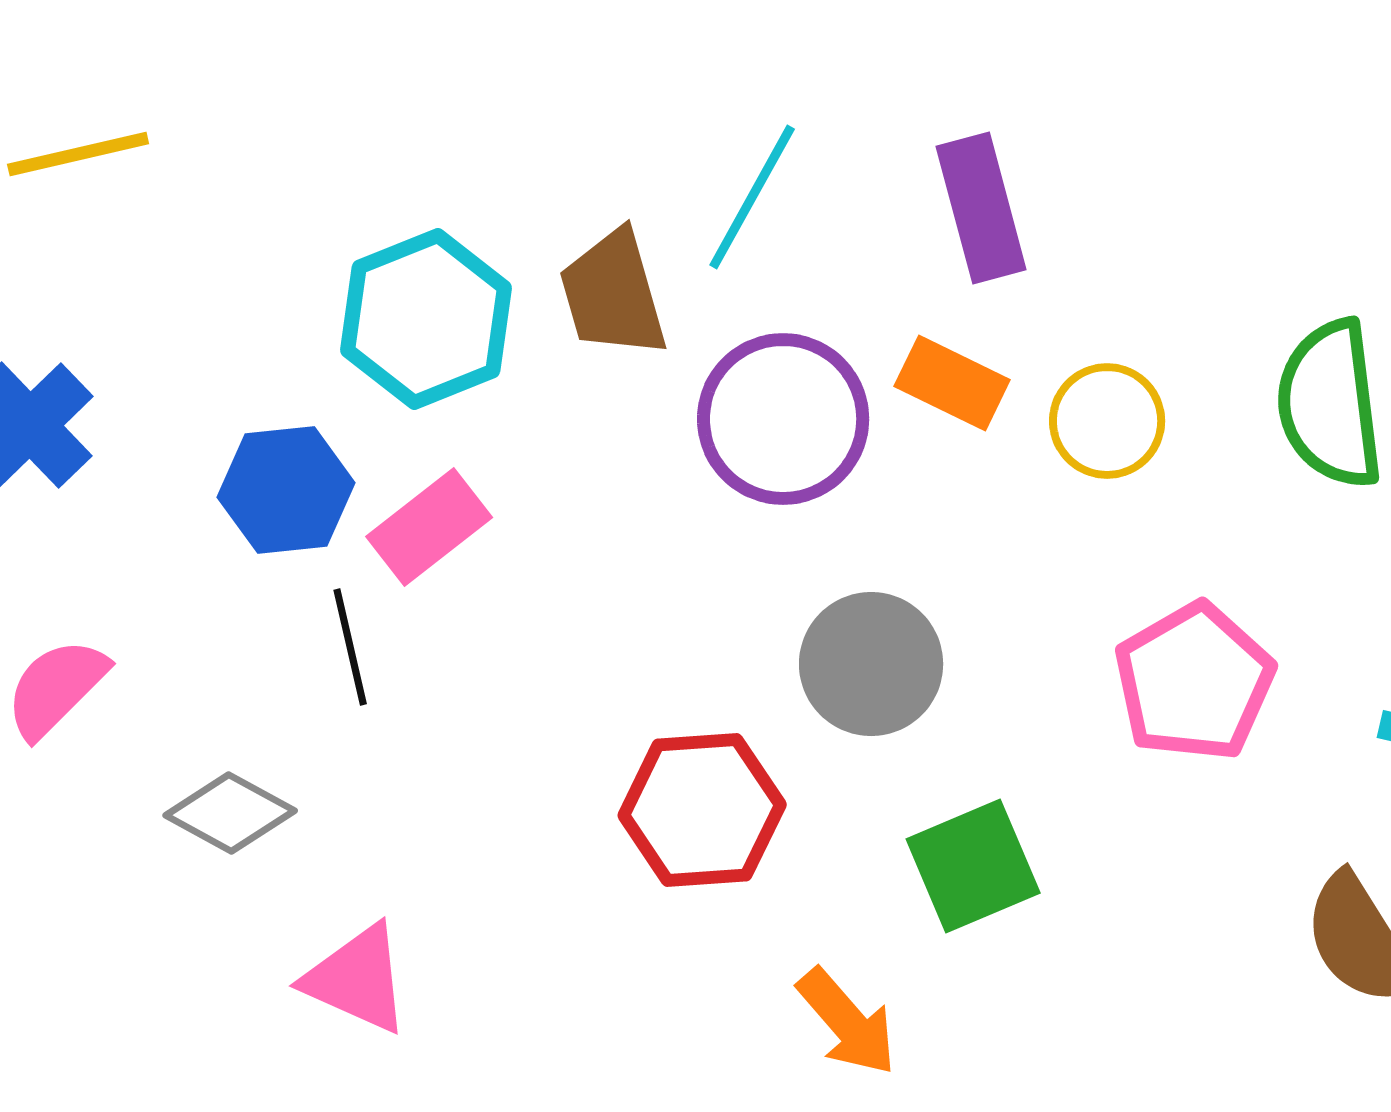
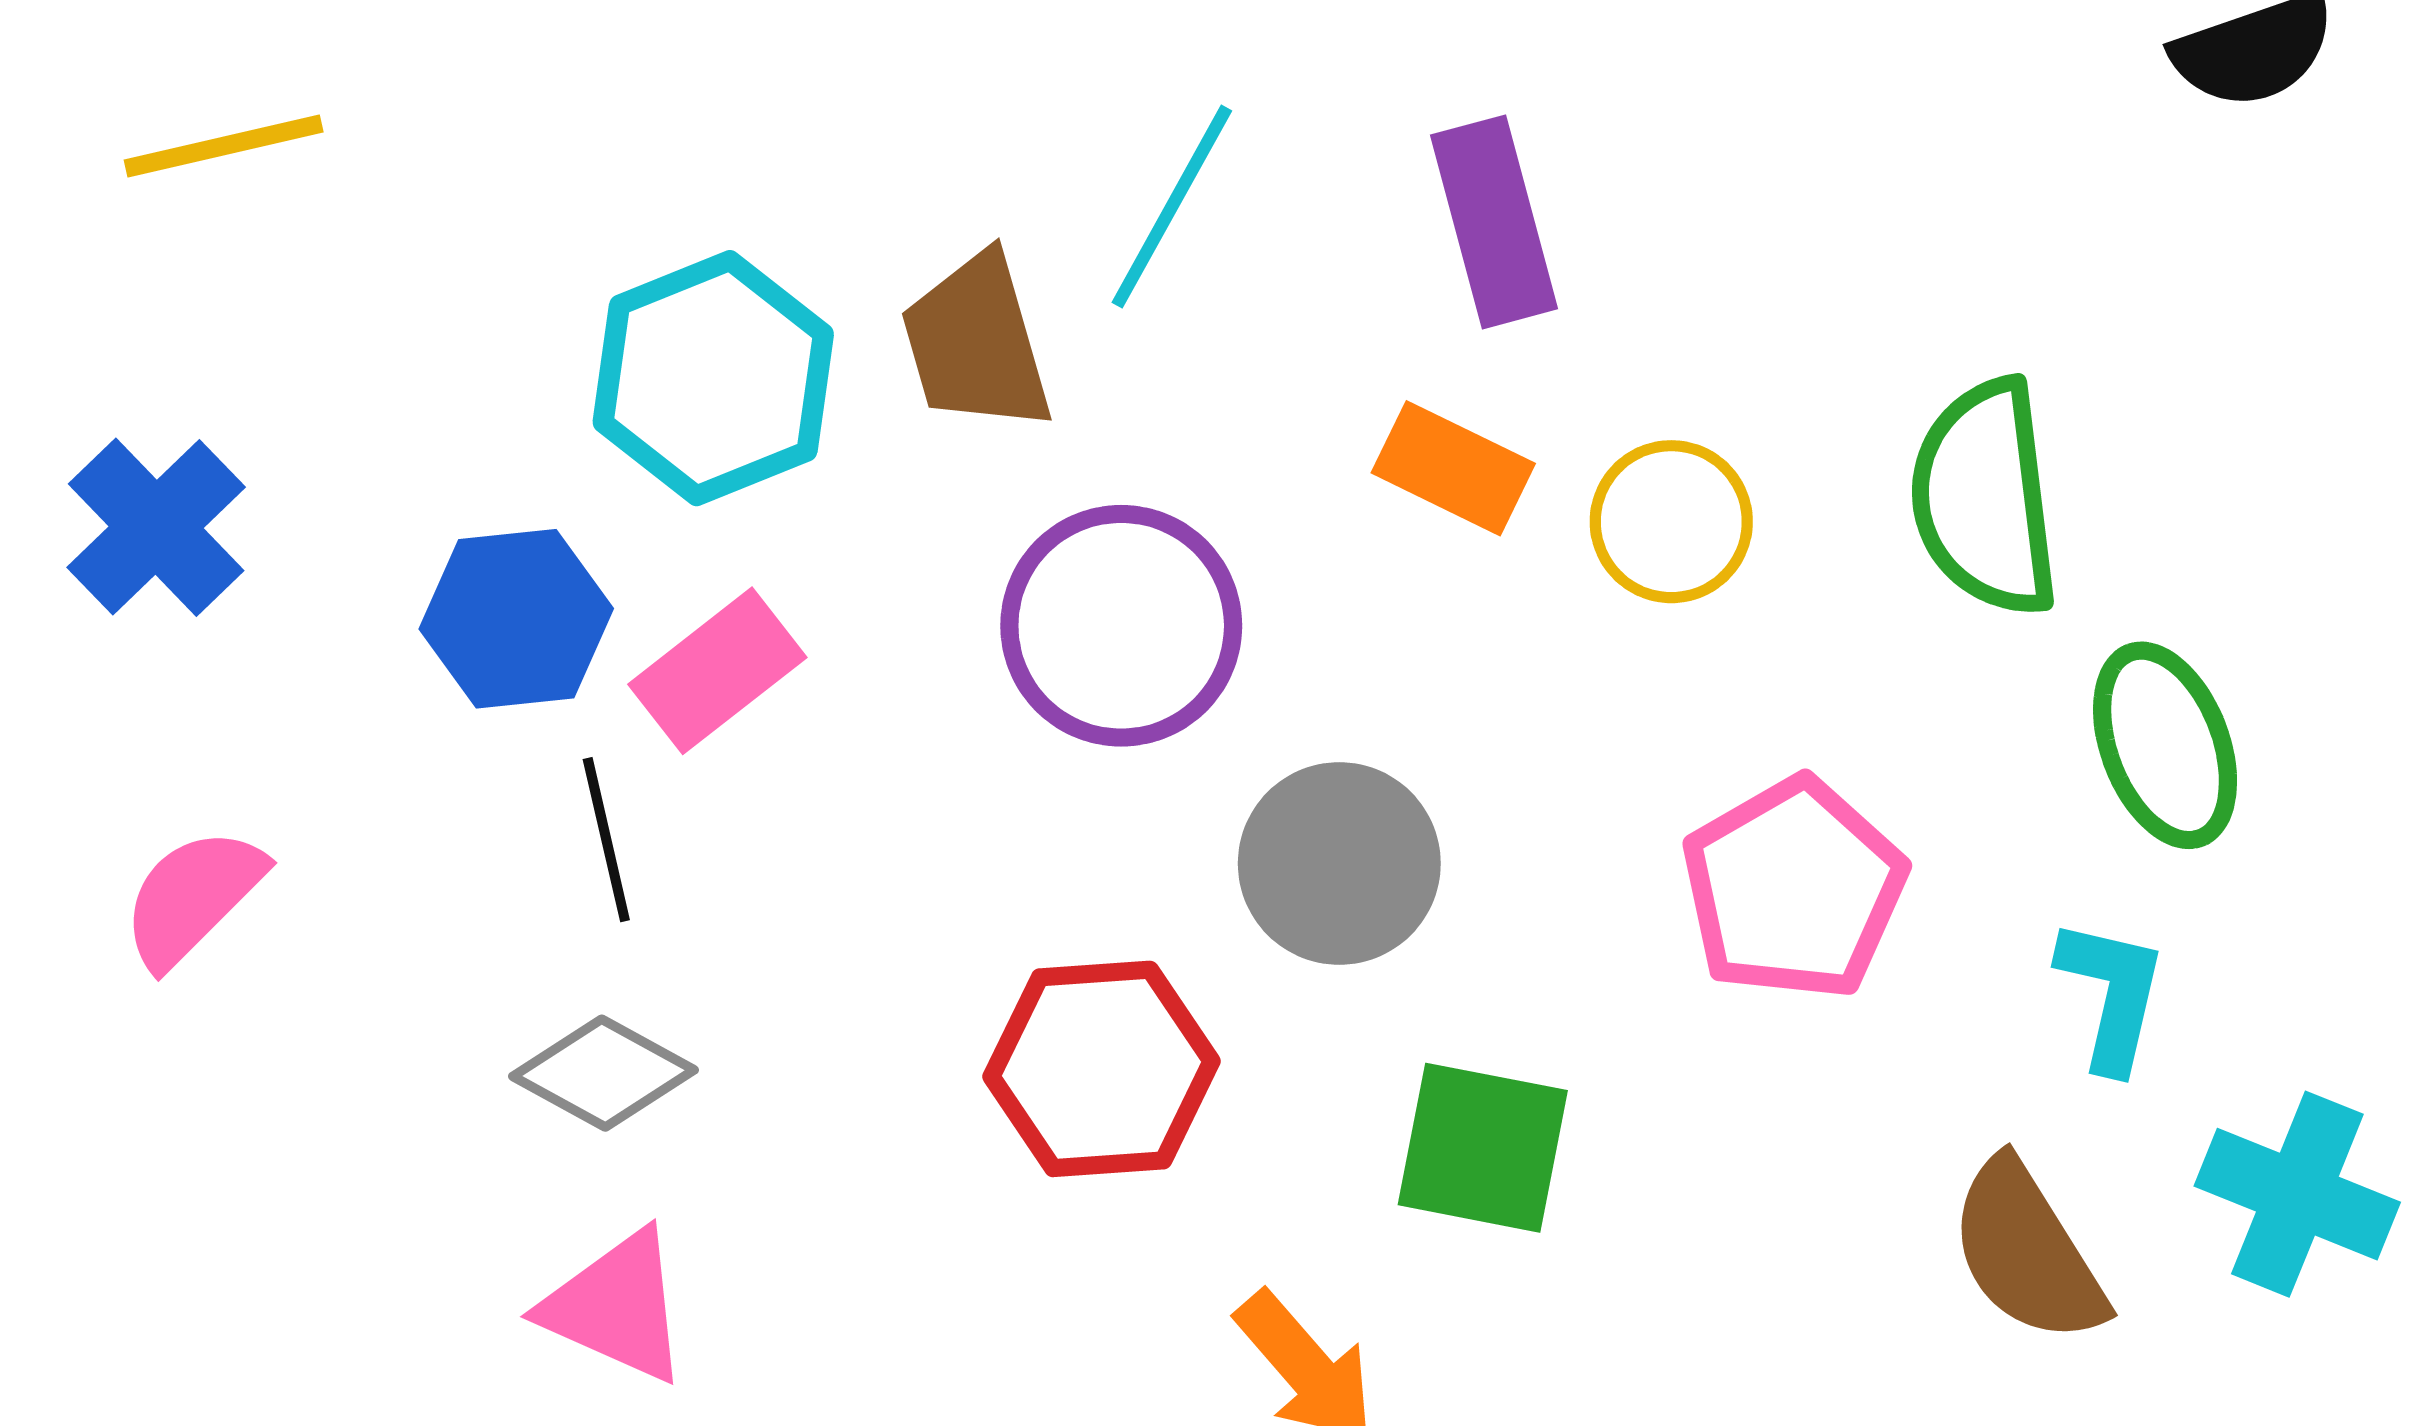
purple circle: (783, 419) -> (1121, 626), moved
gray diamond: (230, 813) -> (604, 1073), moved
green square: (973, 866) -> (1483, 1148), turned 34

